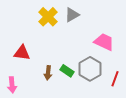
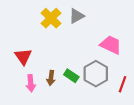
red triangle: (22, 53) -> (23, 57), turned 48
pink arrow: (12, 85) -> (31, 83), moved

